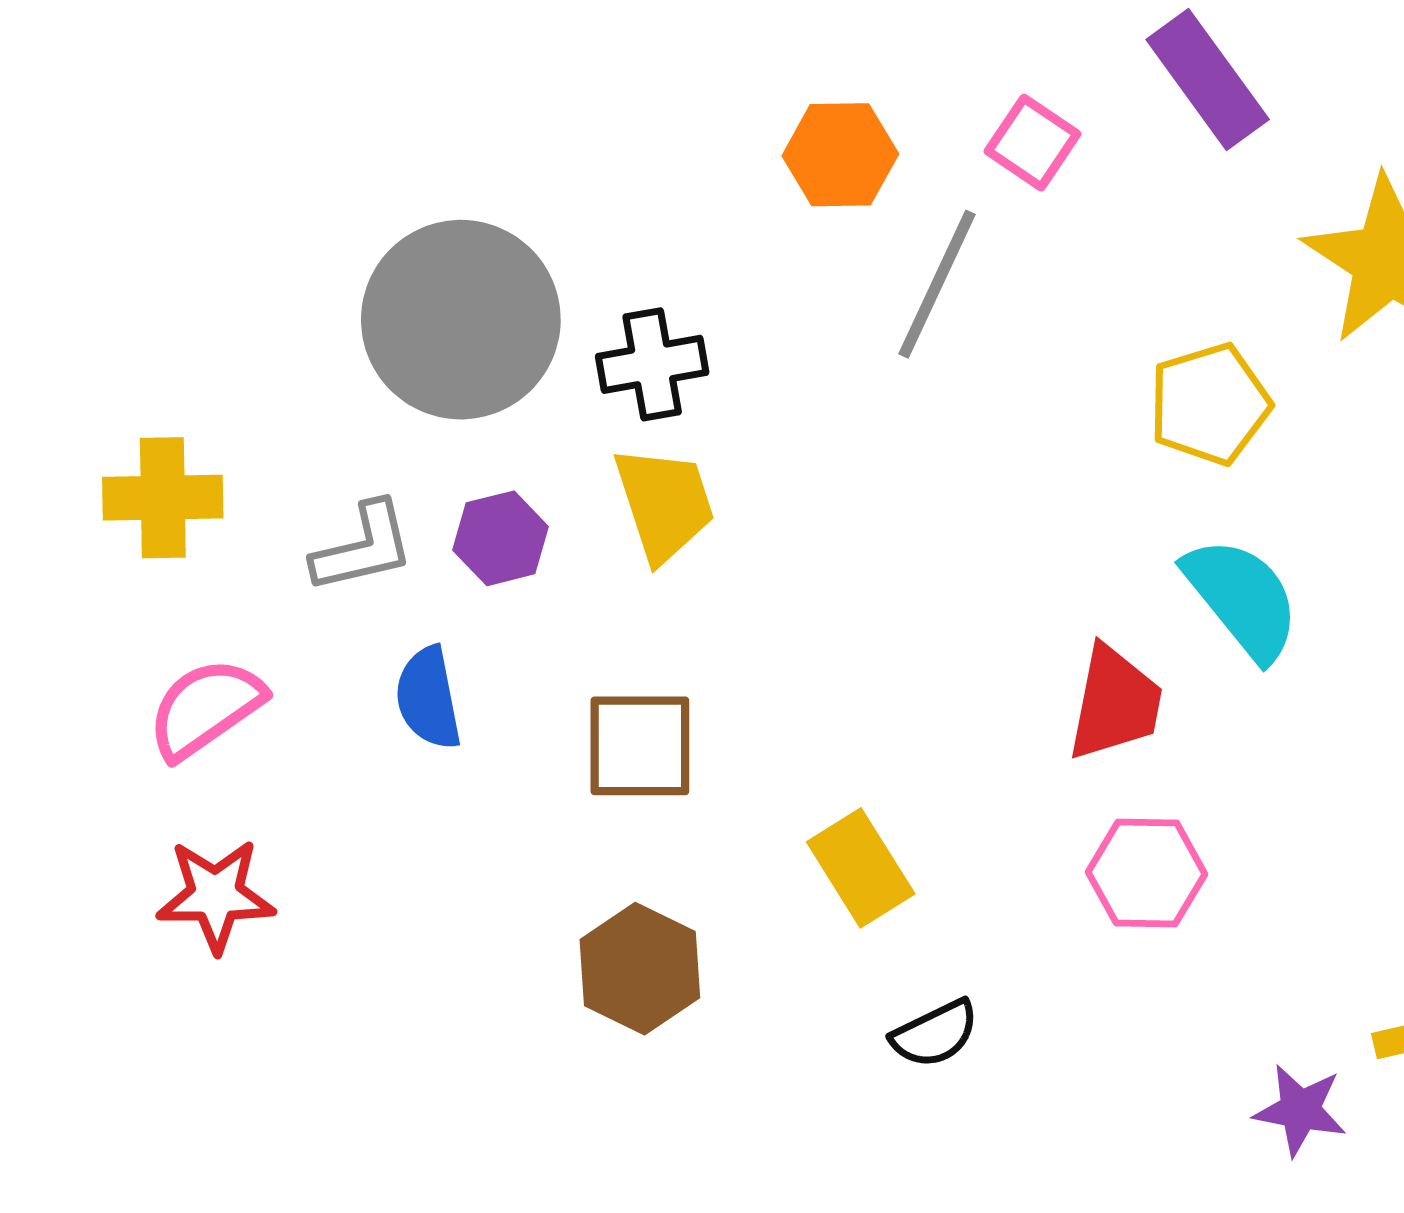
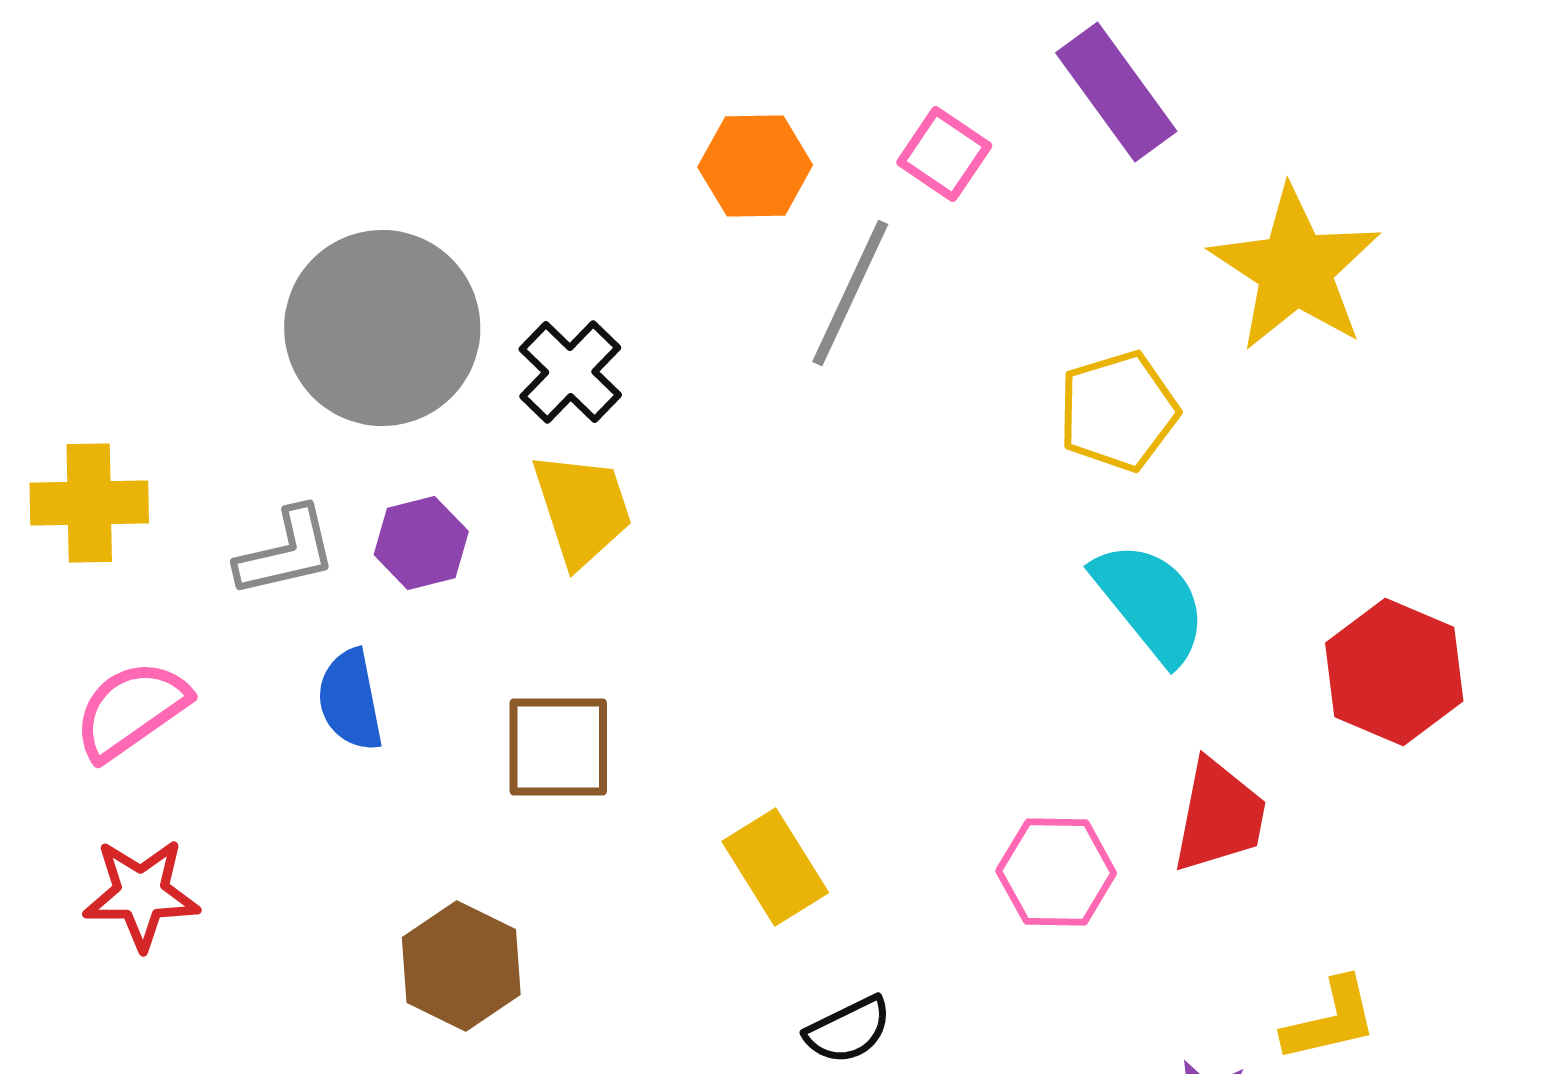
black cross: (652, 364) -> (570, 372), turned -36
red trapezoid: (1115, 703) -> (1219, 816), moved
brown hexagon: (640, 969) -> (461, 966), moved

